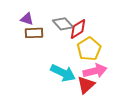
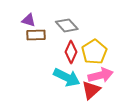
red diamond: (78, 29) -> (71, 52), moved, turned -35

